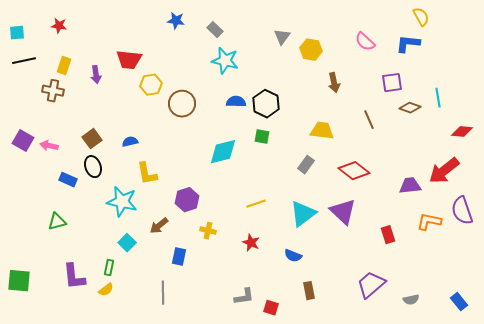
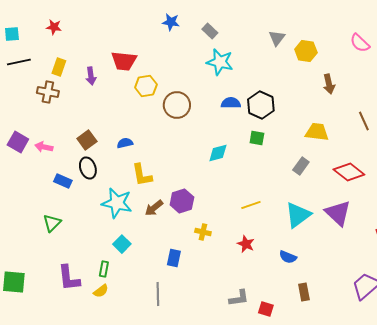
cyan diamond: (223, 152) -> (218, 153), size x0.7
green triangle: (57, 222) -> (52, 223), turned -30
brown arrow: (159, 226) -> (154, 208), moved

